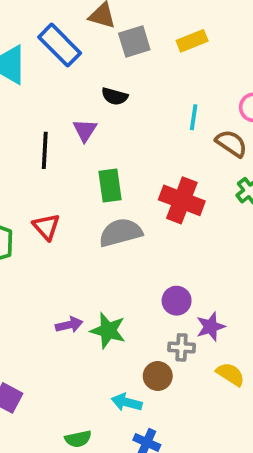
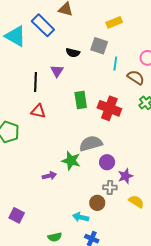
gray square: (134, 42) -> (99, 46), moved, turned 36
green rectangle: (110, 185) -> (81, 100), moved
red triangle: (46, 227) -> (38, 111), moved, turned -35
gray semicircle: (121, 233) -> (91, 144), moved
green star: (108, 331) -> (71, 161), moved

